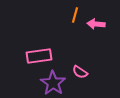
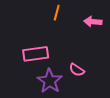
orange line: (75, 15) -> (57, 13), moved

